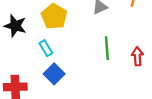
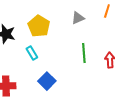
blue square: (54, 74) -> (47, 81), moved

